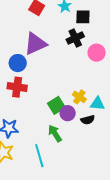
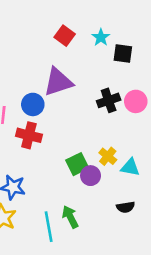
black cross: (75, 38) -> (109, 100), moved
black semicircle: (88, 120) -> (126, 207), moved
green arrow: (55, 133) -> (70, 217), moved

